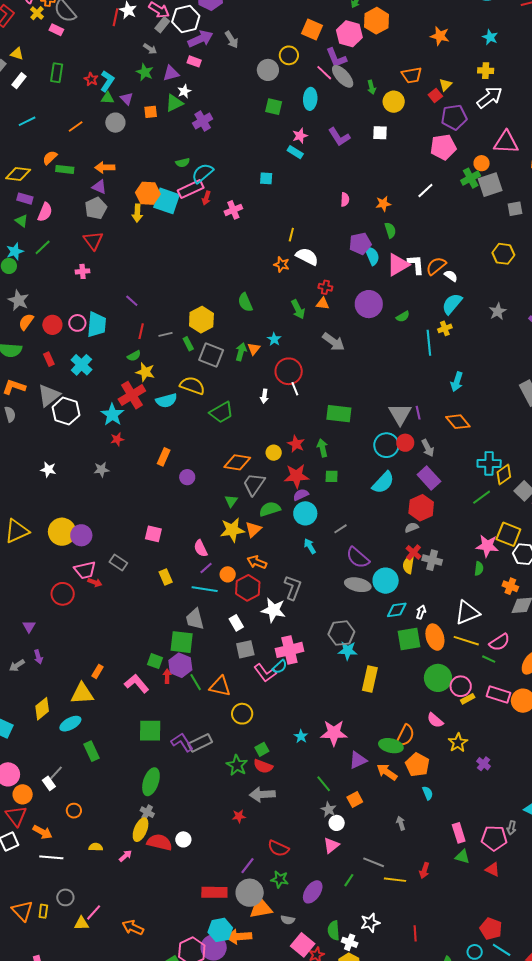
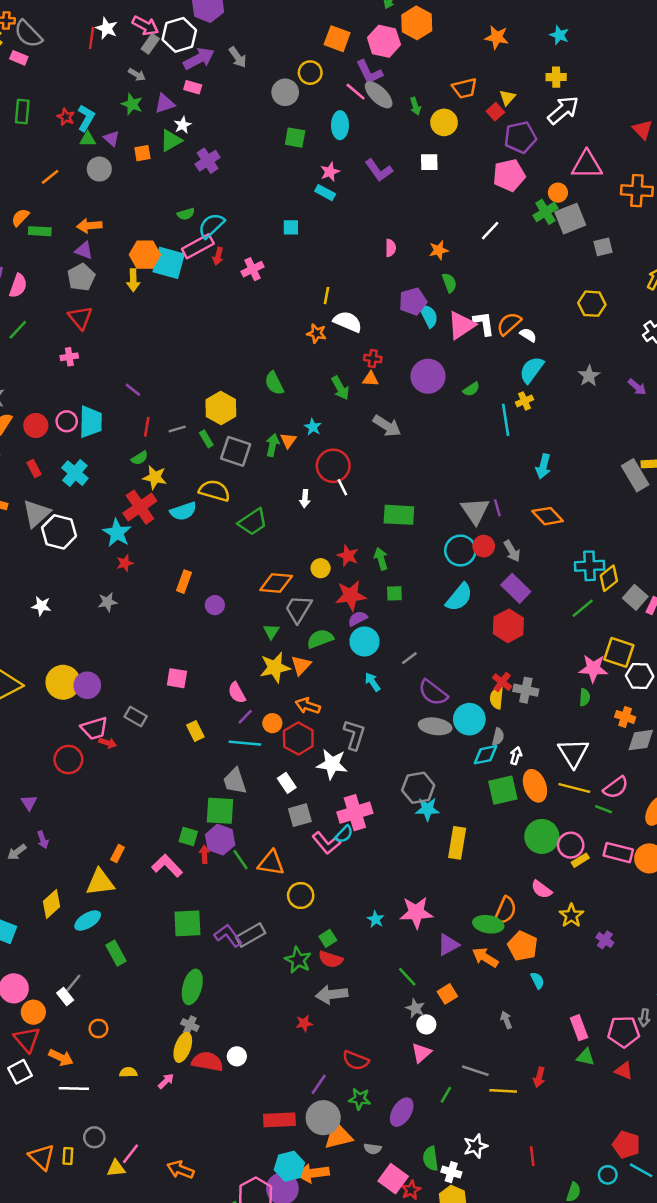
gray semicircle: (412, 527) -> (498, 737), moved, turned 128
white triangle: (467, 613) -> (573, 753), turned -36

